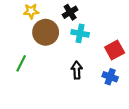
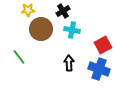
green line: (21, 63) -> (19, 57), turned -63
blue cross: (110, 77) -> (99, 69), size x1.5

